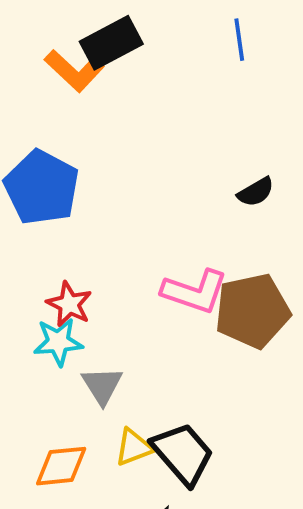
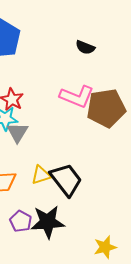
black semicircle: (256, 192) -> (85, 47), moved, turned 48
gray triangle: (102, 385) -> (17, 132), moved

